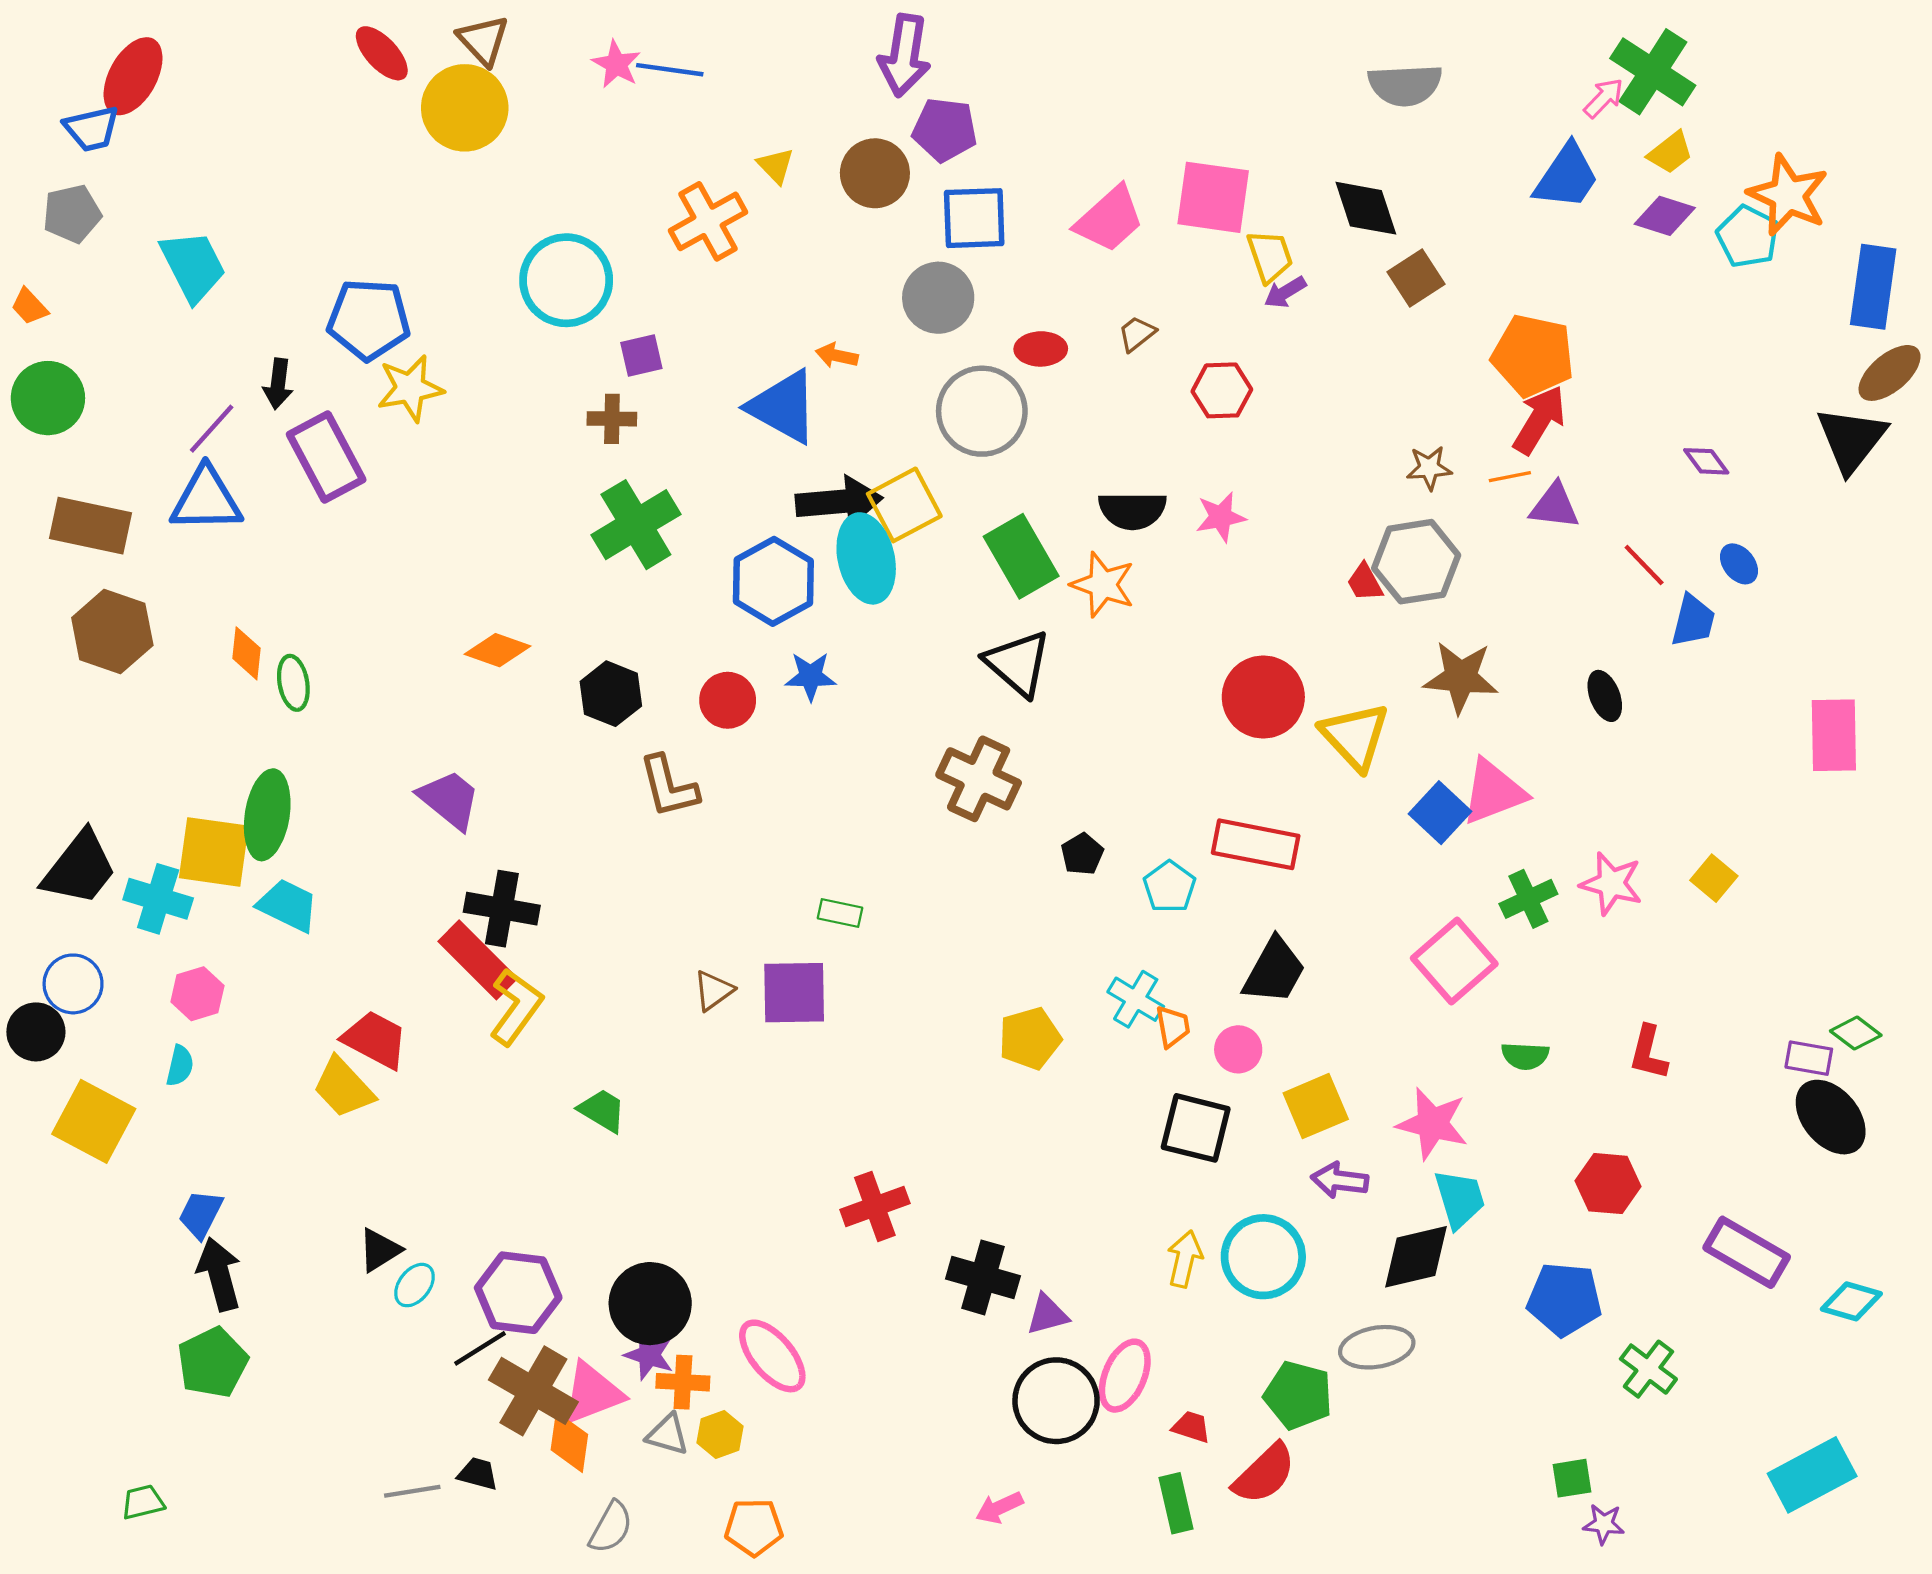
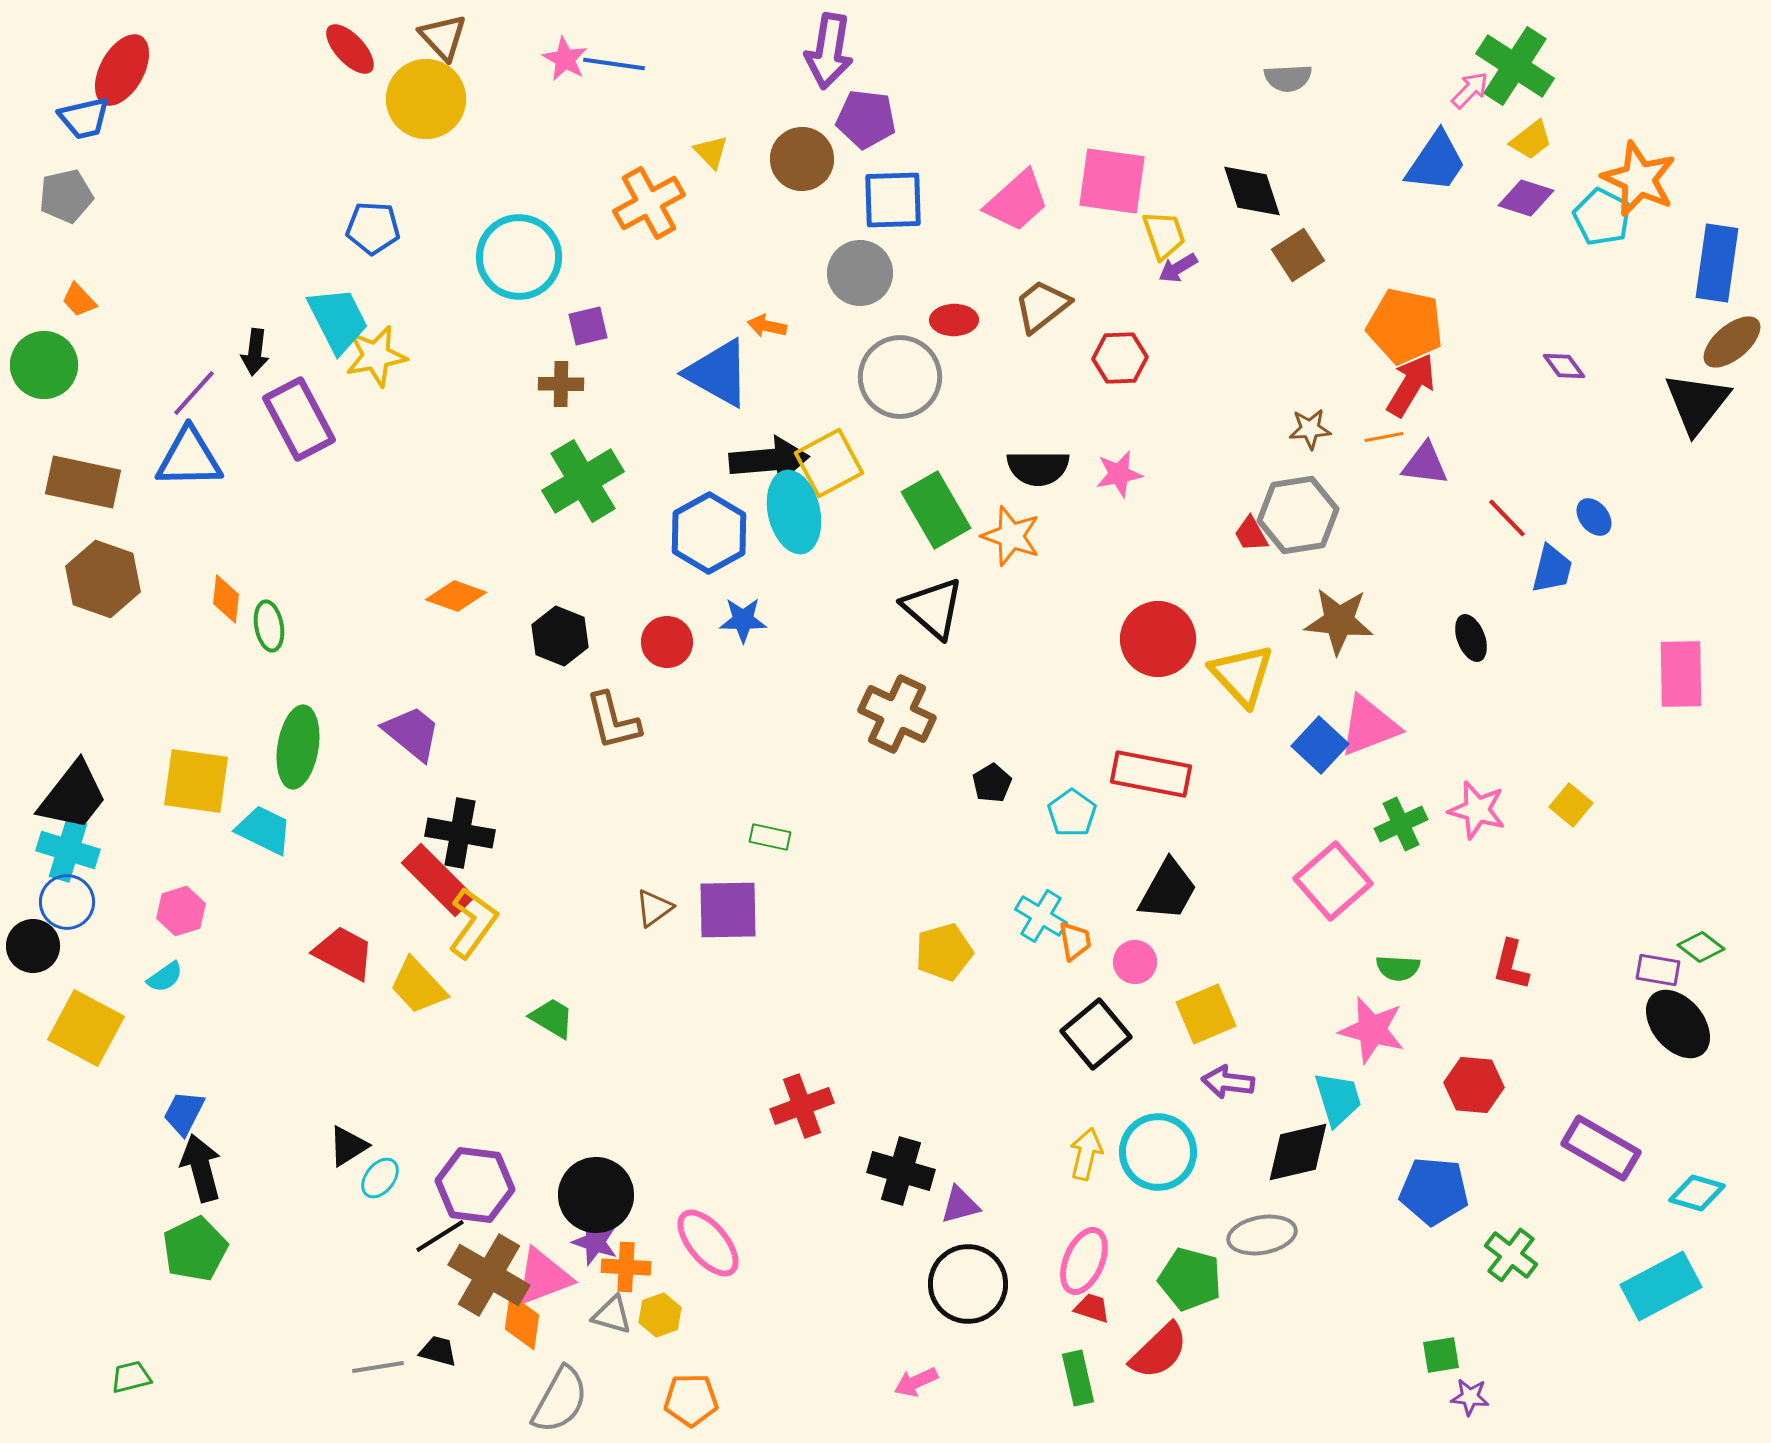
gray semicircle: (1405, 85) -> (1288, 78), size x0.7
cyan trapezoid: (193, 266) -> (338, 320), moved
orange trapezoid: (29, 306) -> (79, 300), moved
blue pentagon: (369, 320) -> (373, 228), moved, size x0.7
brown trapezoid: (1137, 334) -> (1042, 306), size x1.6
purple diamond: (1706, 461) -> (1564, 366), moved
green ellipse: (267, 815) -> (298, 747), moved
cyan cross: (158, 899) -> (68, 850), moved
cyan semicircle: (180, 1066) -> (165, 977), turned 42
yellow trapezoid: (344, 1088) -> (418, 986), moved
pink star: (1432, 1124) -> (1372, 1030), moved
black square: (1196, 1128) -> (1096, 1034), turned 36
pink ellipse: (1125, 1376) -> (1084, 1261), moved
cyan rectangle: (1812, 1475) -> (1661, 1286), moved
gray semicircle: (611, 1527) -> (560, 1400), size x1.4

